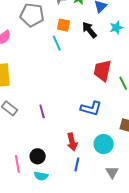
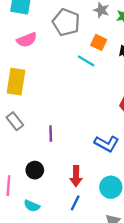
cyan line: (57, 43) -> (86, 61), turned -49
black circle: (38, 156) -> (35, 170), moved

